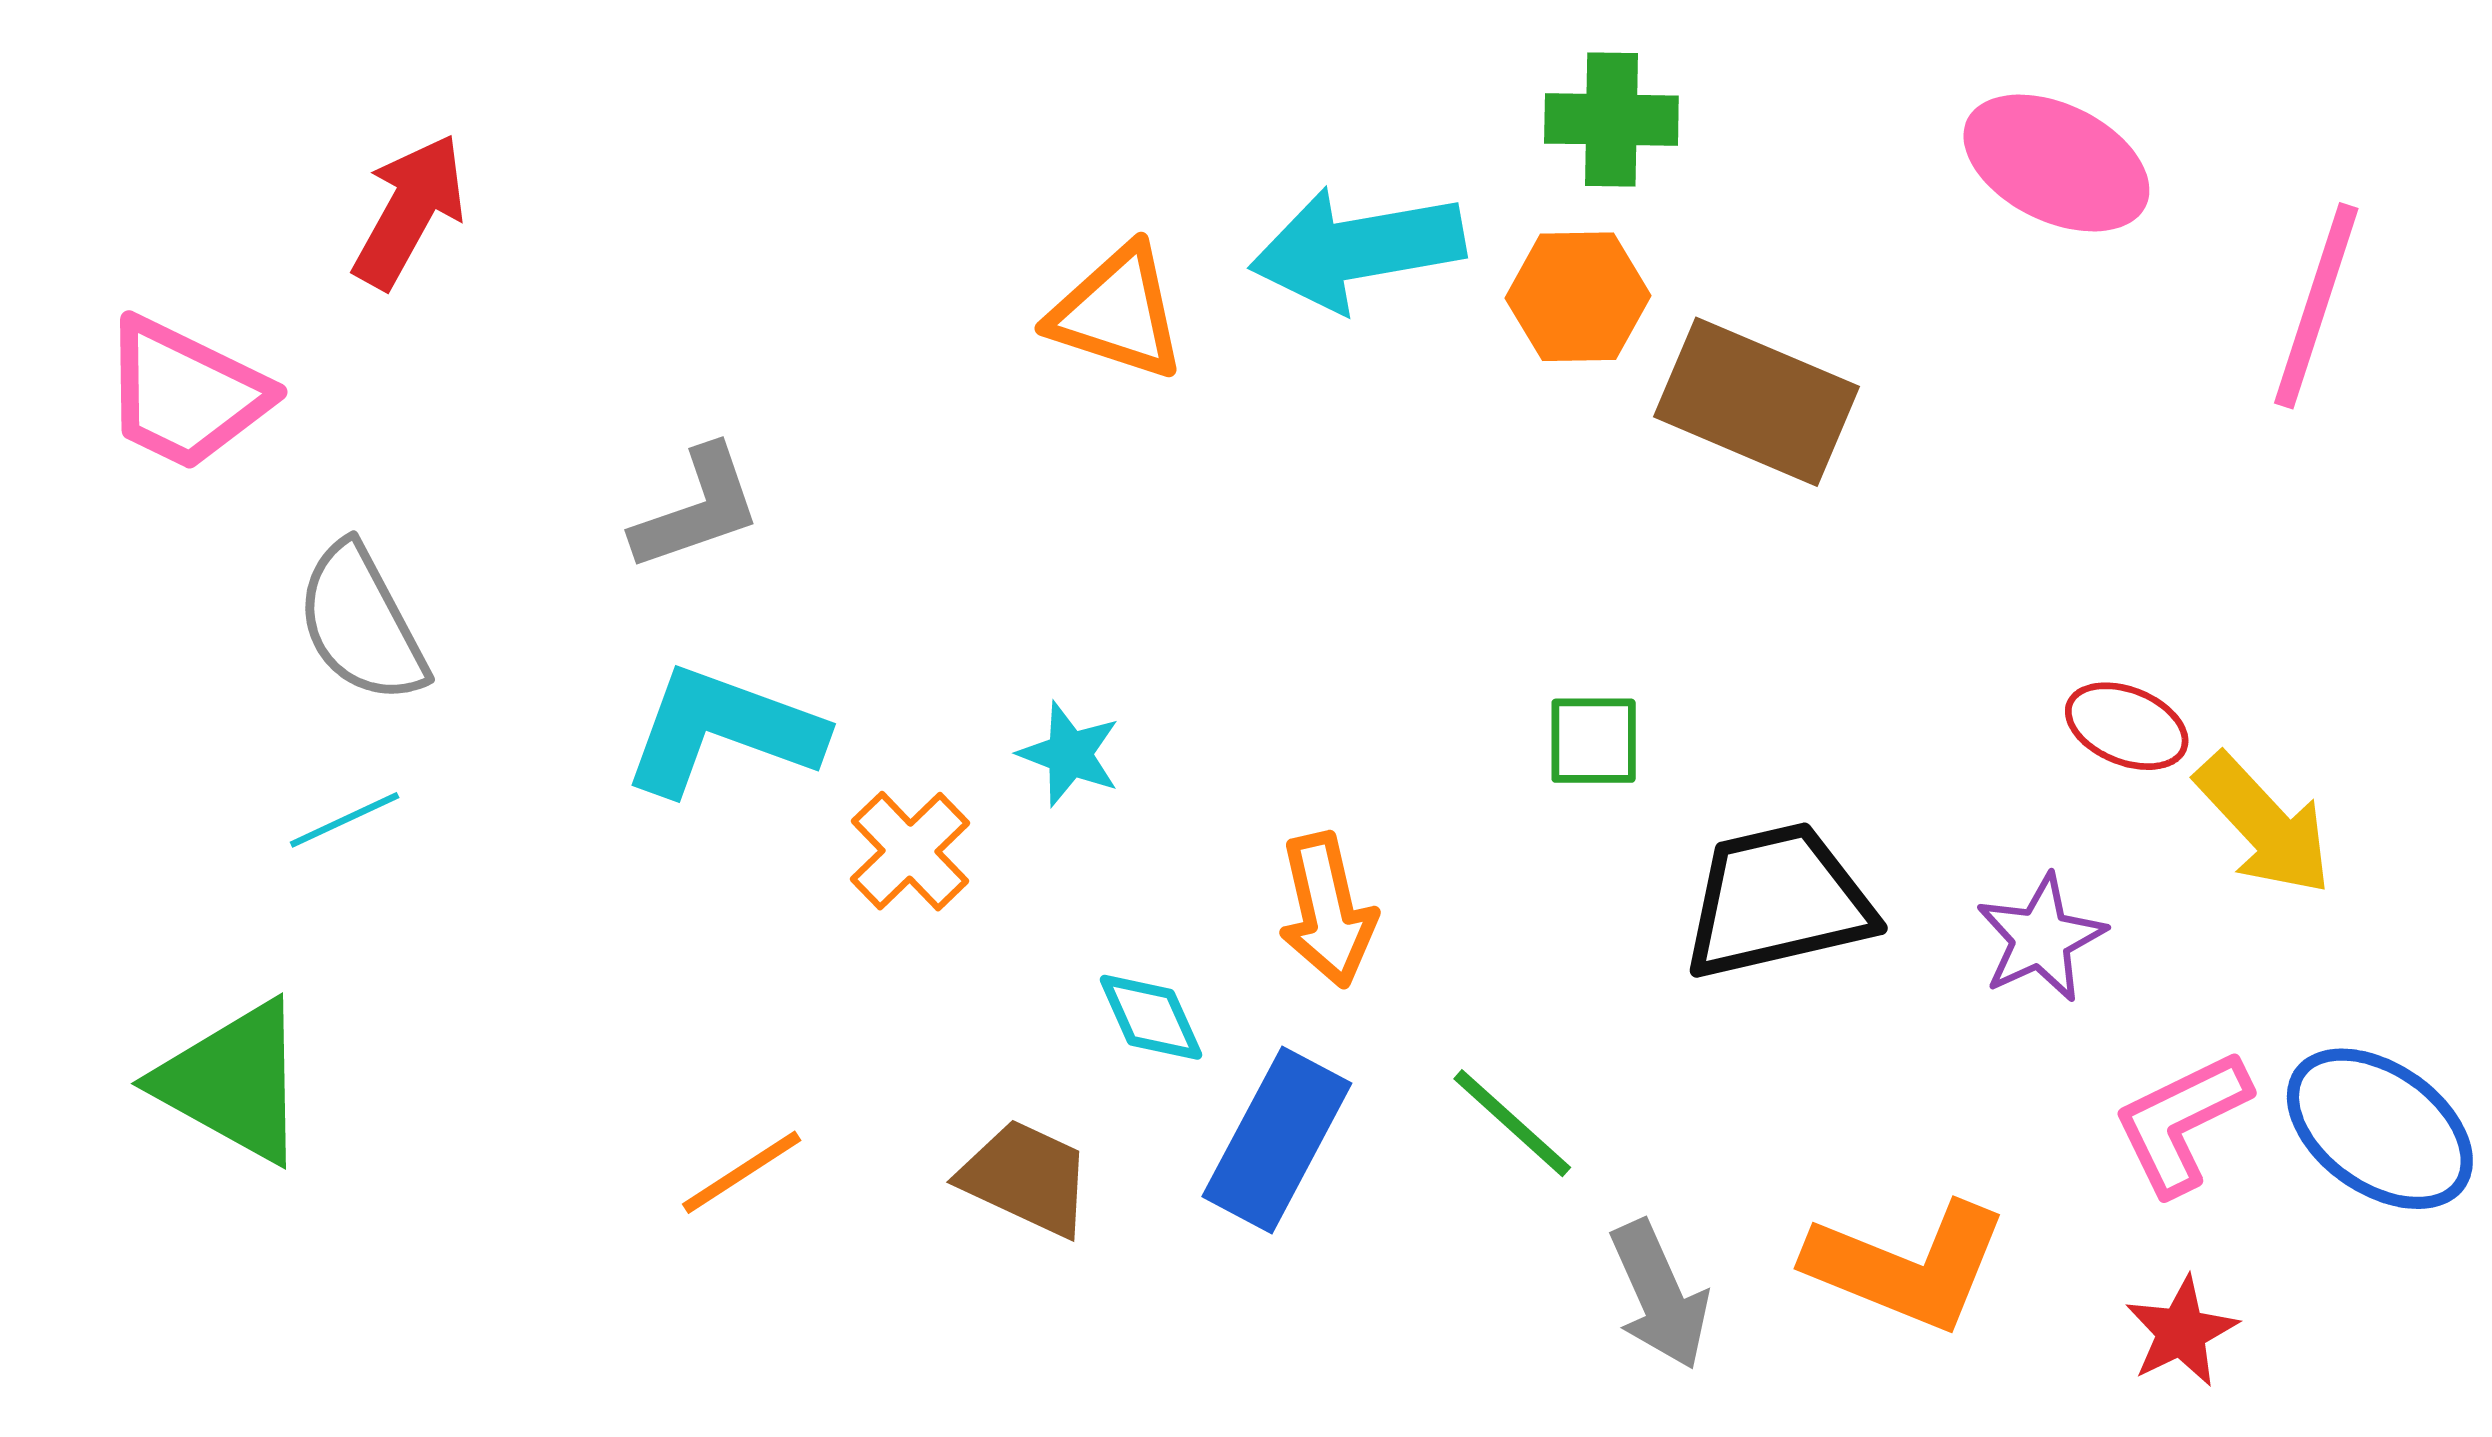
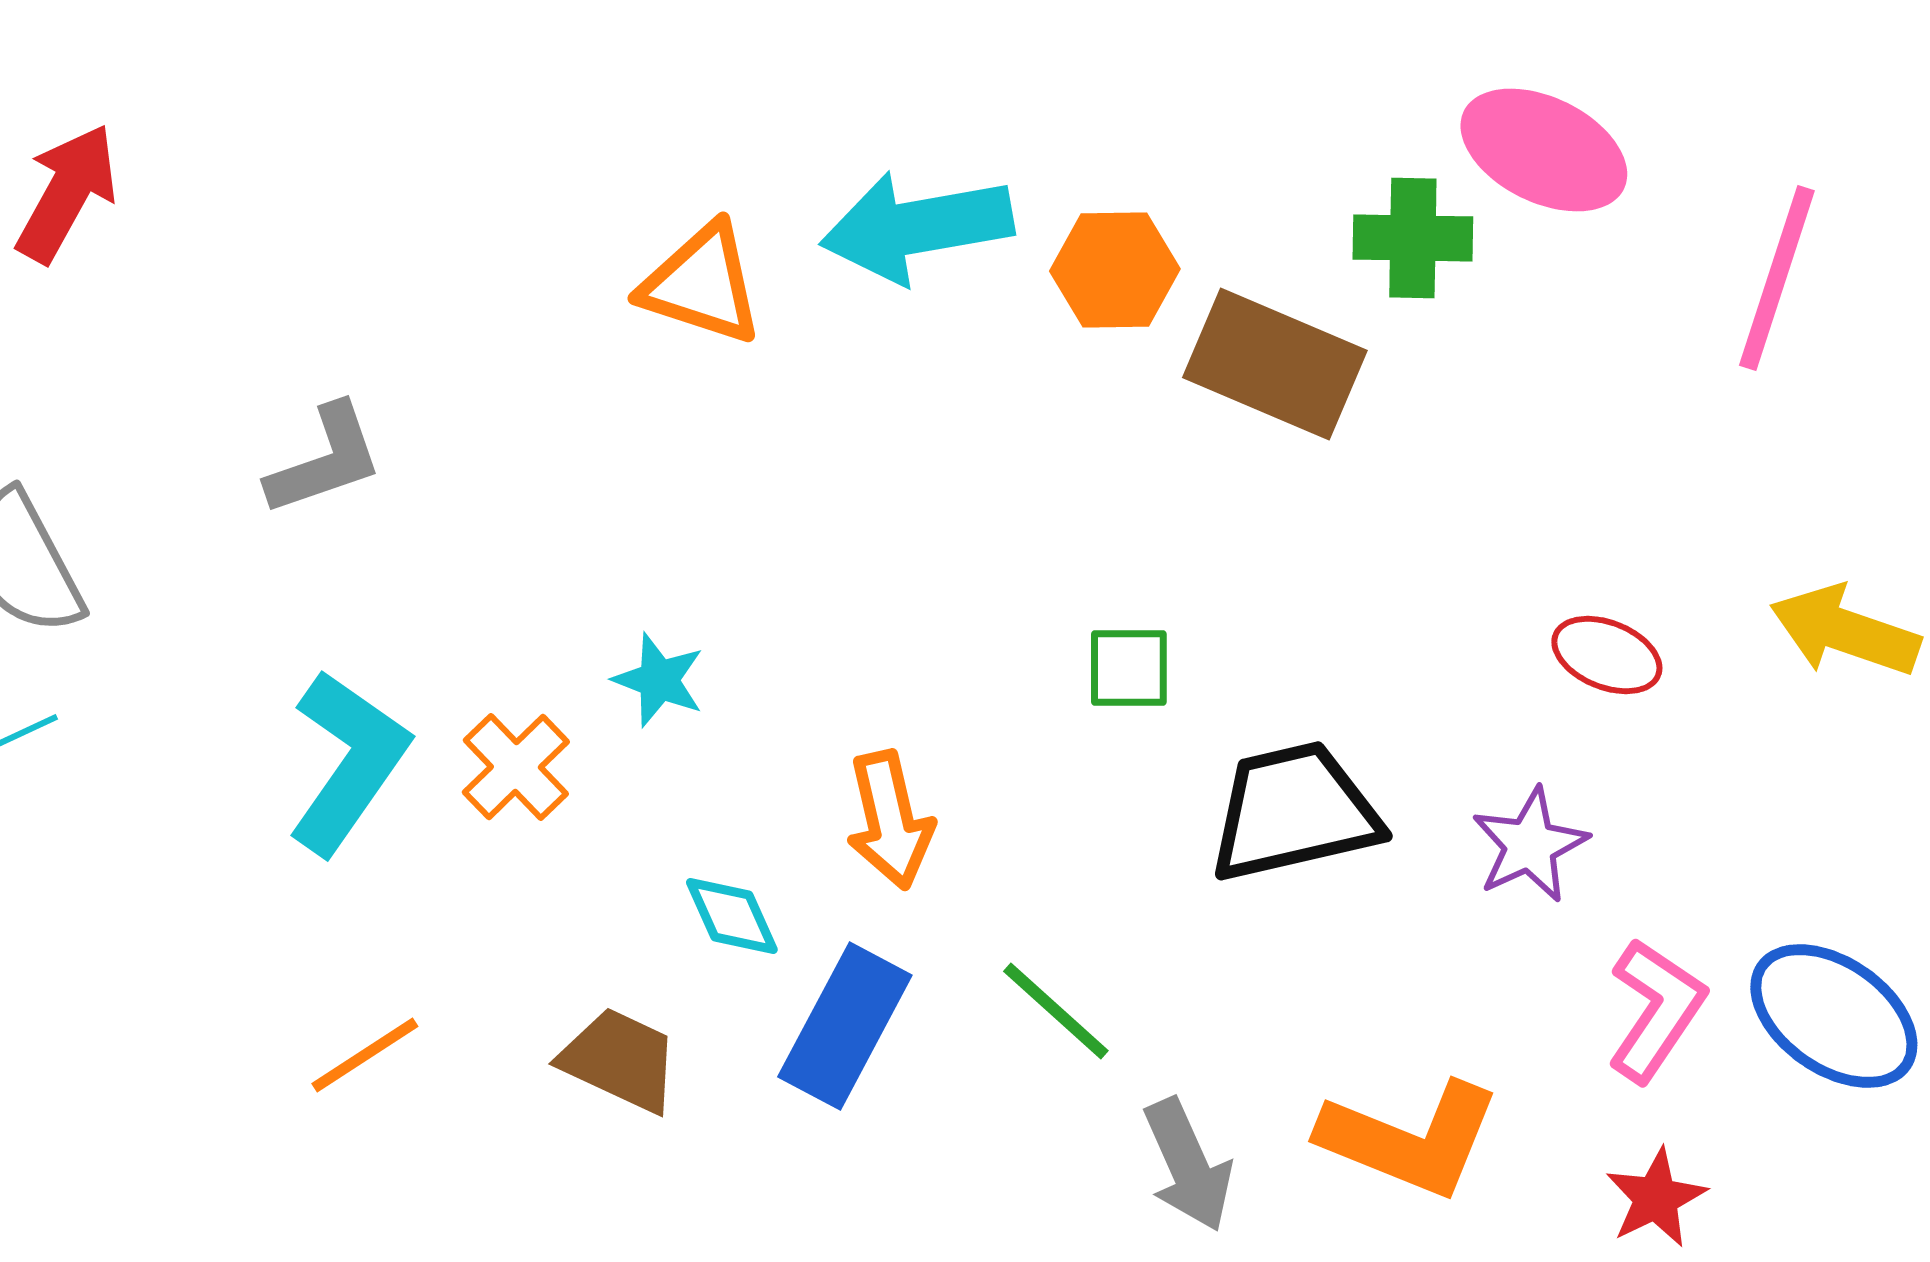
green cross: (1611, 120) -> (1413, 238), moved
cyan L-shape: (723, 731) -> (348, 762), moved, turned 105
yellow arrow: (2264, 824) -> (1845, 631), moved, turned 152
pink L-shape: (2181, 1122) -> (1656, 1010), turned 150

